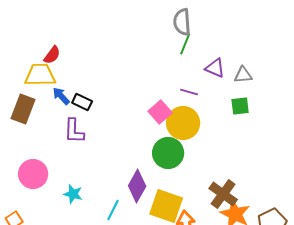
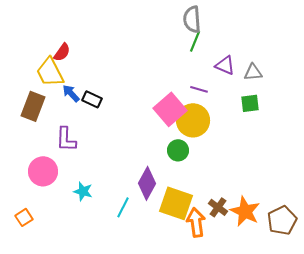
yellow trapezoid: (40, 75) -> (50, 72), turned -116
pink square: (160, 112) -> (170, 109), size x1.4
purple L-shape: (74, 131) -> (66, 139), moved
green circle: (168, 153) -> (178, 150), size x0.7
brown cross: (223, 194) -> (218, 207), moved, size x0.7

